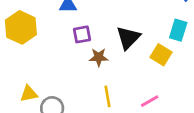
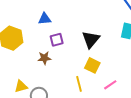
yellow square: (161, 55) -> (92, 65), moved
brown star: (99, 57) -> (44, 58), moved

